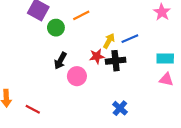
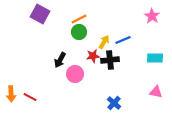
green circle: (56, 28) -> (79, 32), moved
pink triangle: (166, 79) -> (156, 92), moved
red line: (33, 109) -> (30, 97), moved

